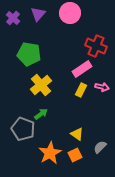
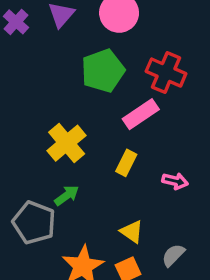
green pentagon: (29, 54) -> (103, 71), moved, turned -30
pink arrow: (102, 87) -> (175, 181), moved
yellow rectangle: (81, 90) -> (126, 163), moved

